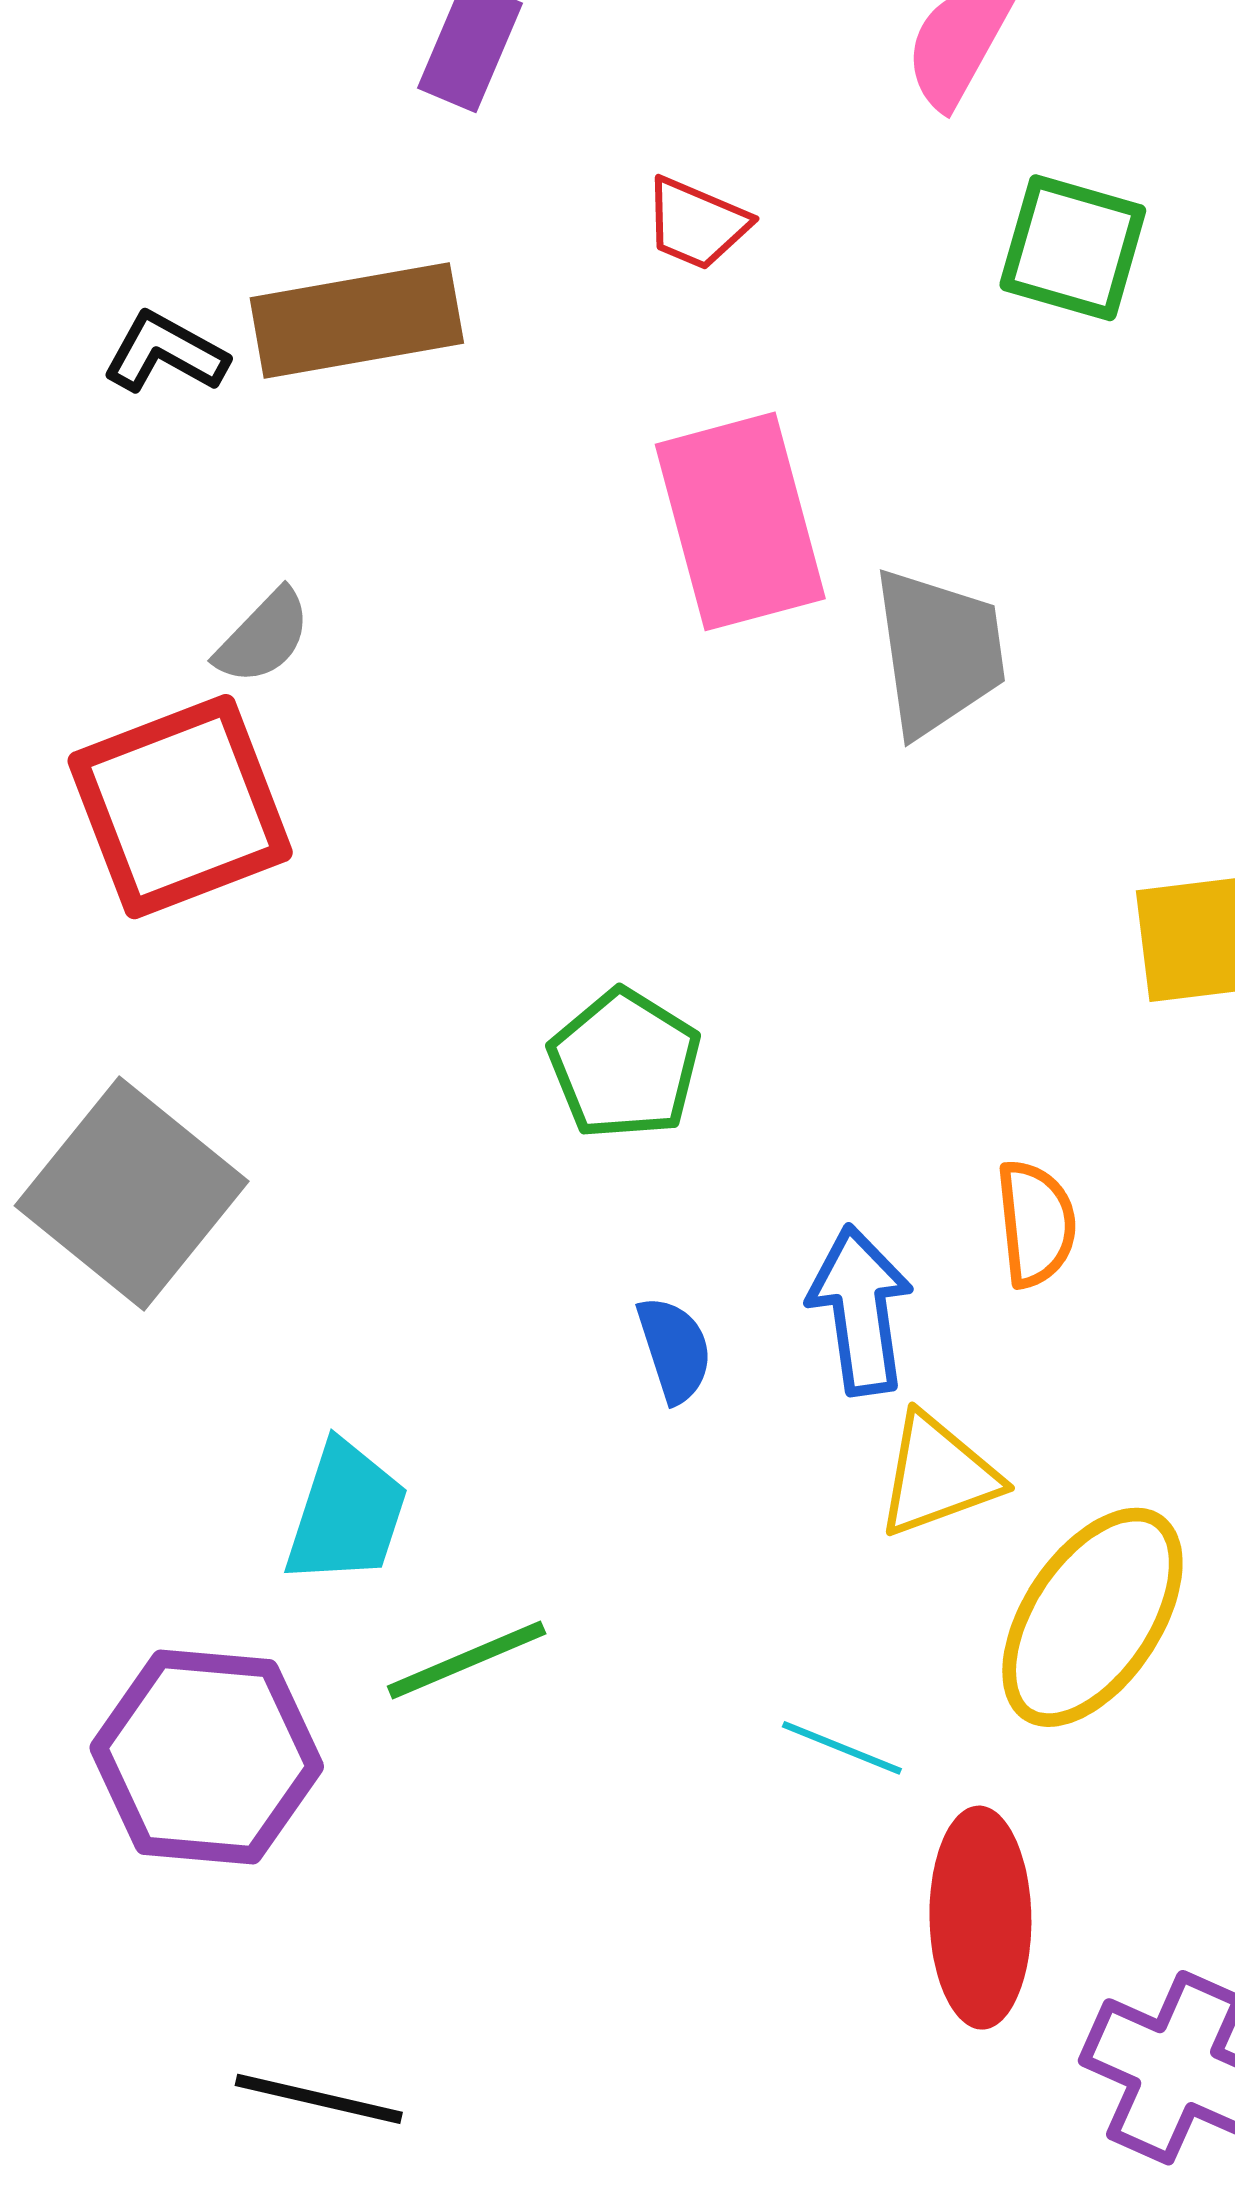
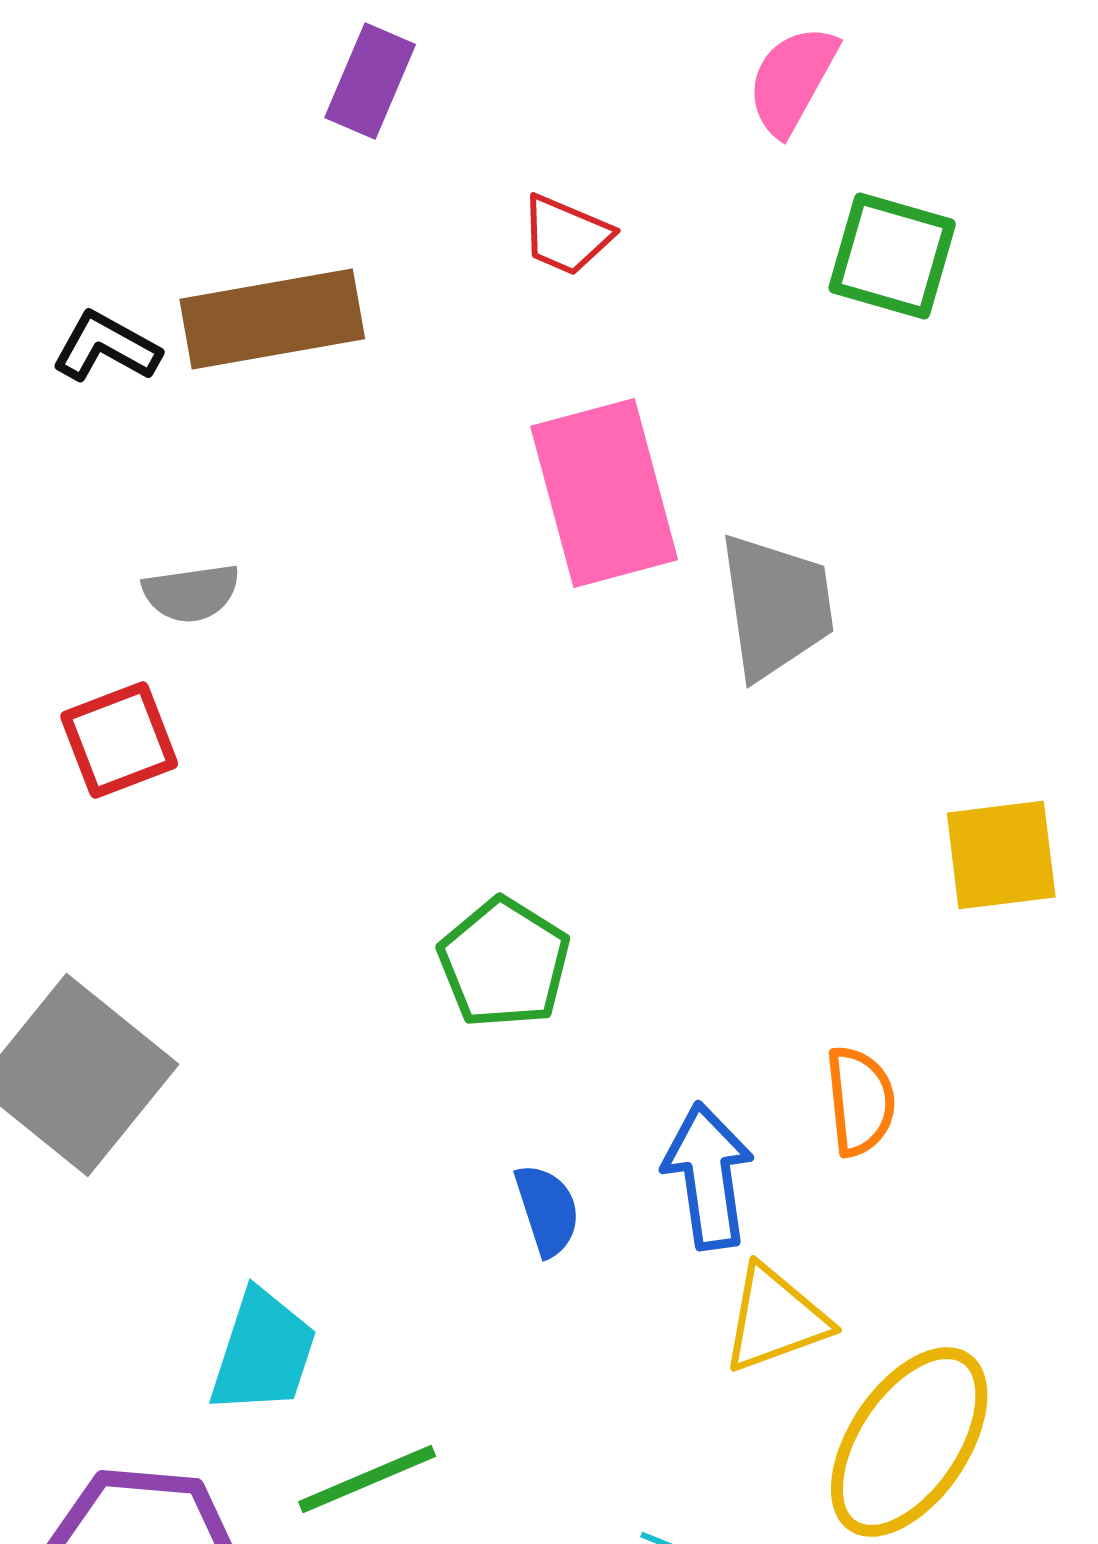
gray semicircle: (263, 637) -> (191, 593), turned 38
red square: (180, 807) -> (119, 740), size x0.6

